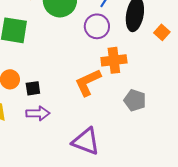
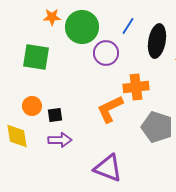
purple circle: (97, 26) -> (106, 53), moved
gray pentagon: (135, 100) -> (157, 127), size x1.4

